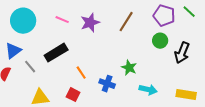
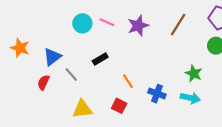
cyan circle: (23, 21) -> (82, 23), moved, size x0.7
black rectangle: (56, 53) -> (100, 59), size x0.6
green star: (129, 68) -> (194, 73), moved
cyan arrow: (148, 90) -> (190, 98), moved

